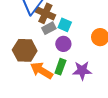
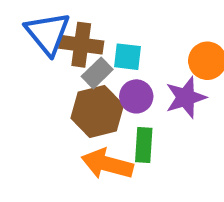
brown hexagon: (25, 50) -> (97, 111), moved
purple star: (82, 71) -> (186, 97), moved

